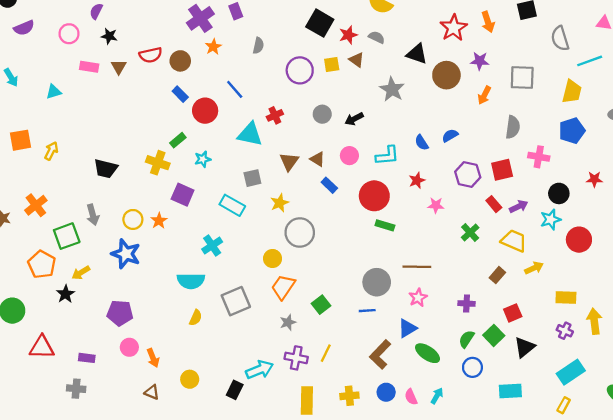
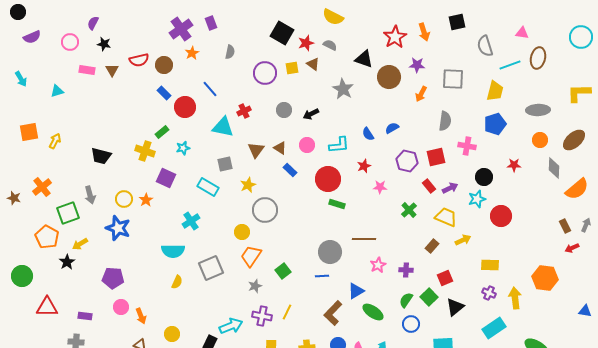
pink star: (418, 298) -> (378, 265), moved
yellow arrow: (594, 321) -> (515, 298), moved

